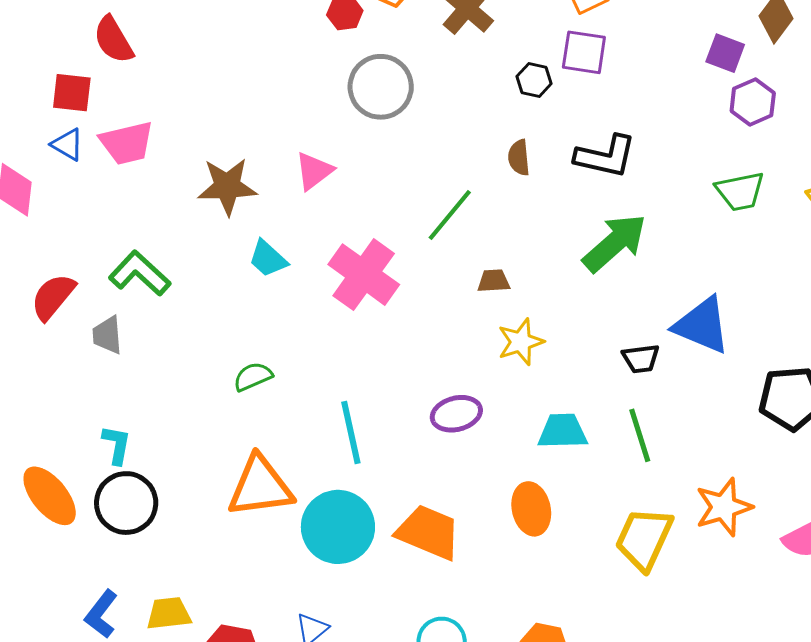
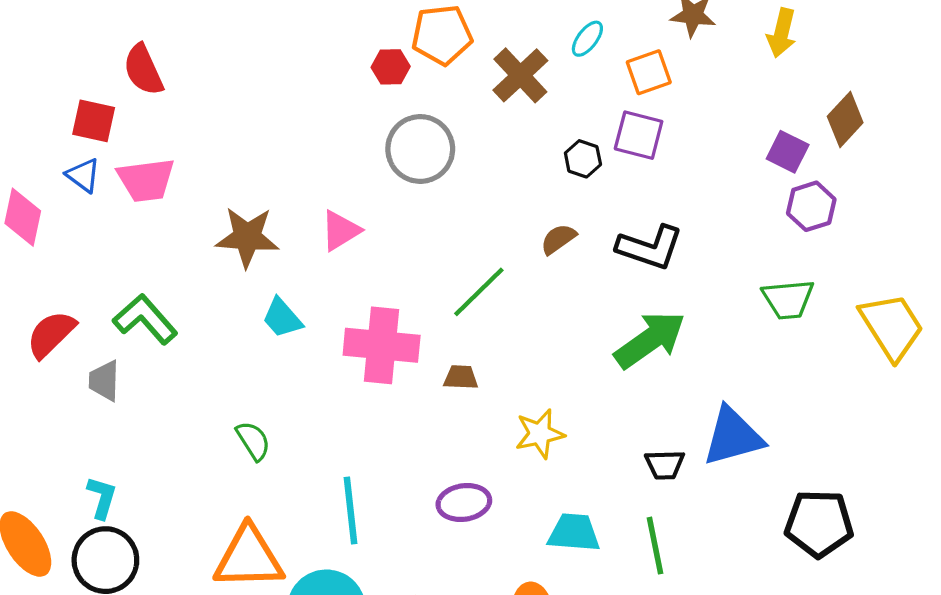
brown semicircle: (519, 158) -> (558, 239), turned 54
pink cross: (364, 275) -> (382, 345), turned -36
brown trapezoid: (494, 281) -> (461, 377), moved
blue triangle: (702, 325) -> (733, 436), turned -44
green semicircle: (253, 377) -> (253, 441), turned 75

